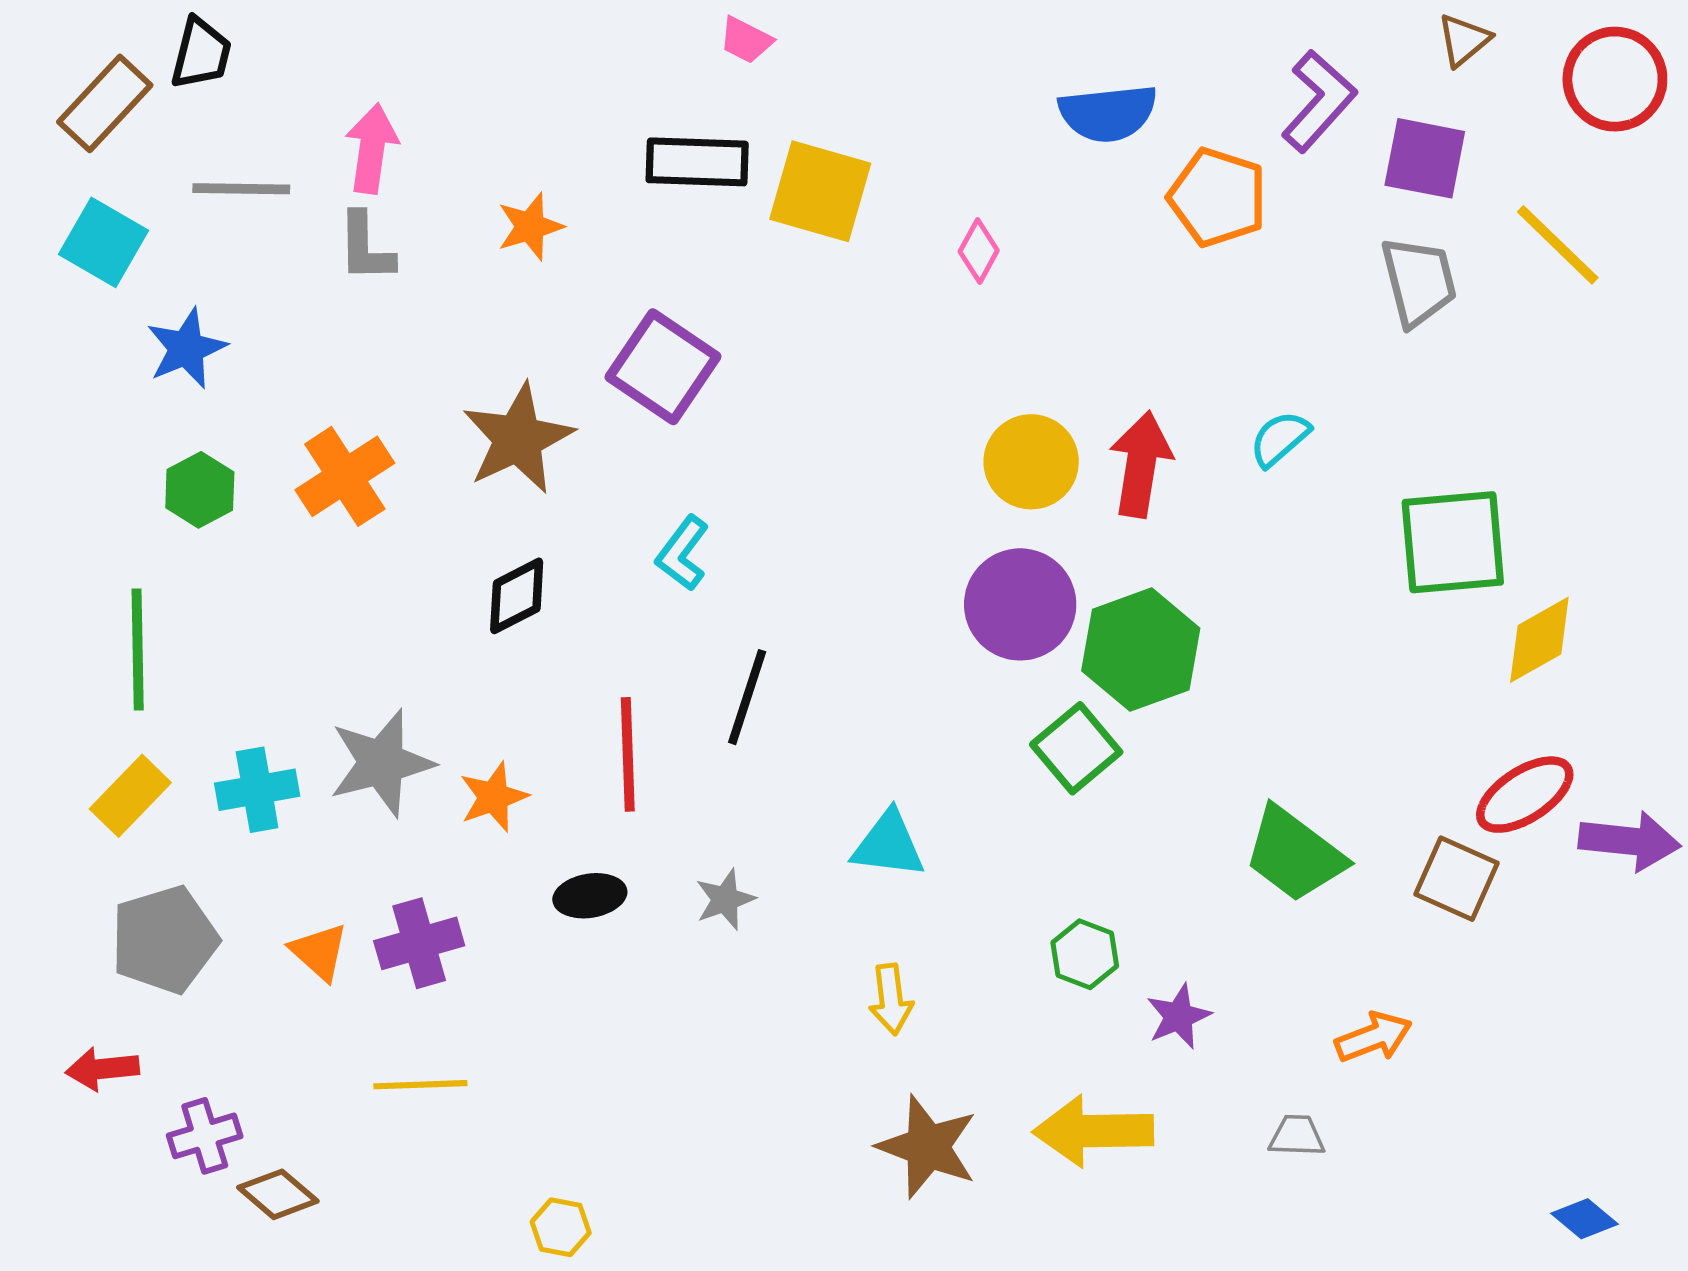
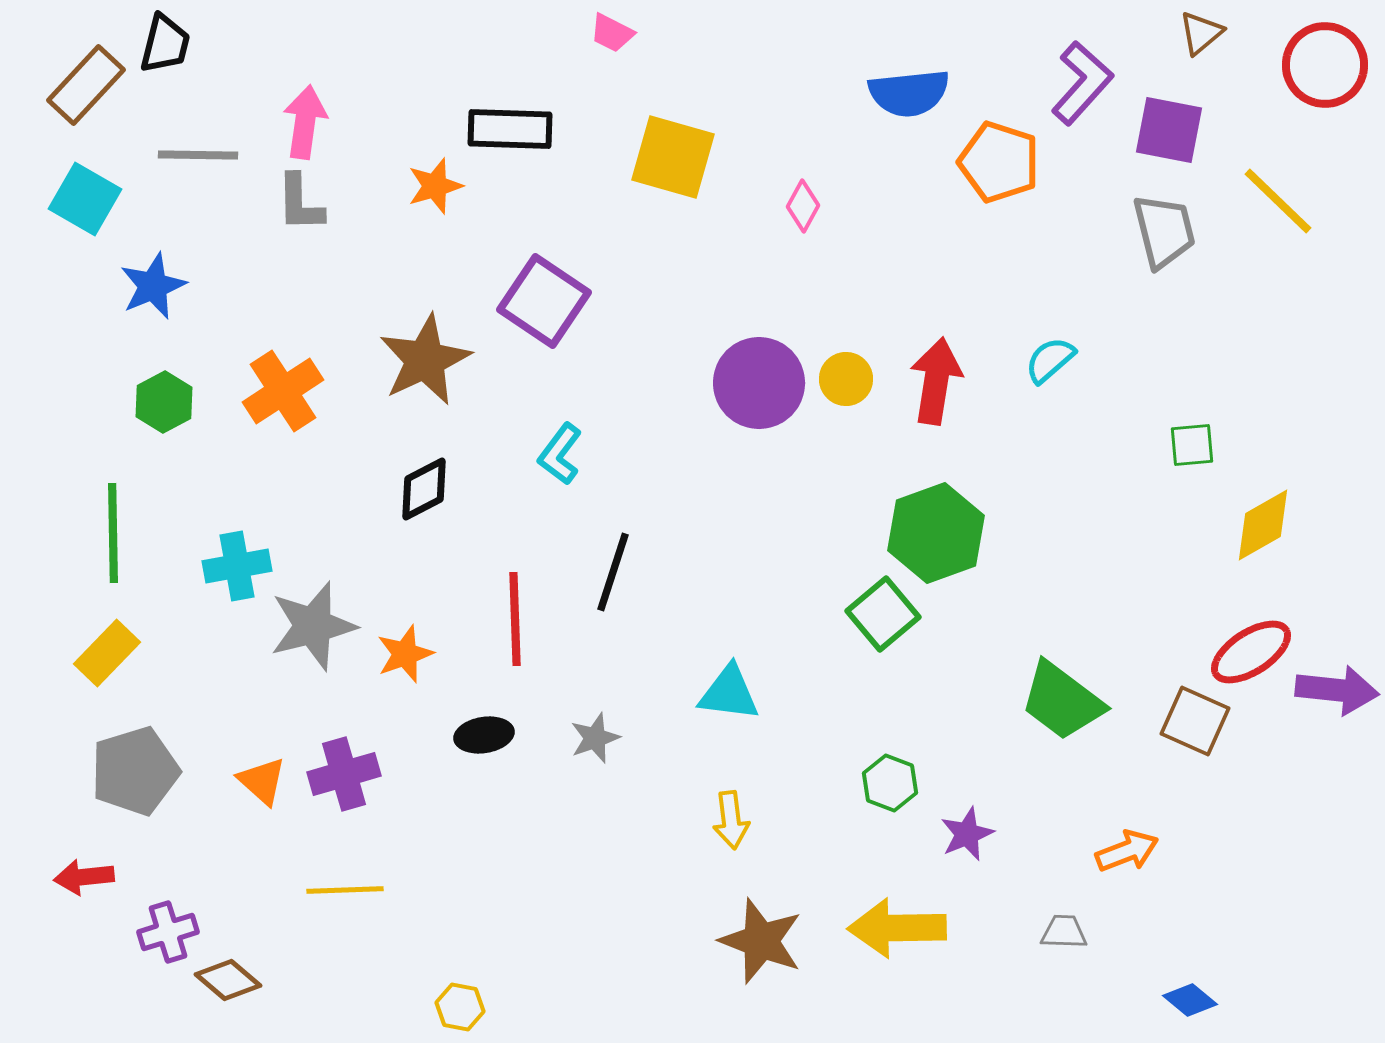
black rectangle: (697, 162) -> (510, 129), moved
yellow circle: (1031, 462) -> (846, 379), size x0.7
green square: (1453, 542) -> (1192, 445), size x0.5
purple circle: (1020, 604) -> (759, 383), moved
cyan cross: (257, 790) -> (237, 566), moved
blue diamond: (1584, 1219) -> (1190, 1000), moved

